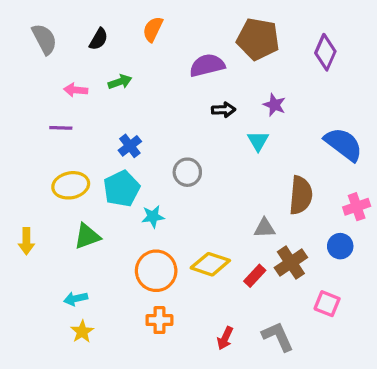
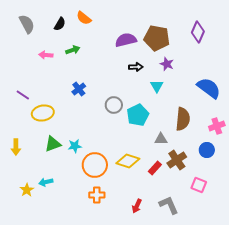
orange semicircle: (153, 29) -> (84, 18), moved, turned -77
brown pentagon: (258, 39) -> (157, 38), moved
purple line: (61, 128) -> (23, 95), moved, turned 32
cyan pentagon: (122, 189) -> (138, 115), moved
cyan star: (153, 217) -> (75, 146), moved
yellow star: (82, 332) -> (27, 190), moved

